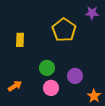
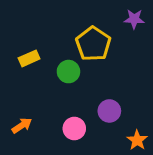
yellow rectangle: (20, 40) -> (29, 58), turned 64
green circle: (47, 68) -> (68, 72), moved

